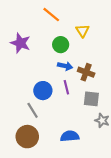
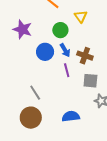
blue arrow: (65, 66) -> (65, 50), turned 48
blue circle: (43, 91) -> (45, 52), moved

